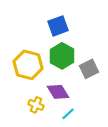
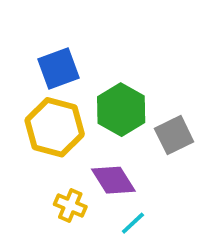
blue square: (58, 26) -> (59, 69), moved

